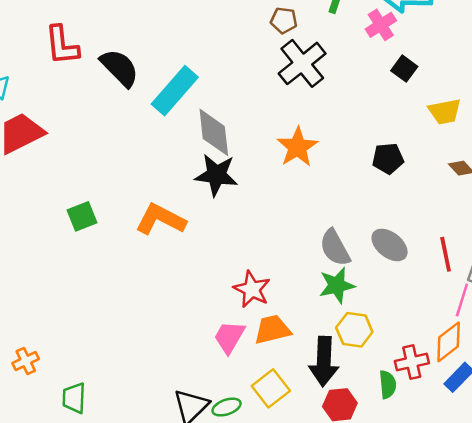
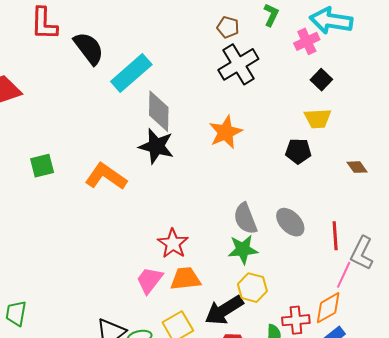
yellow trapezoid: (445, 111) -> (318, 118), moved
black arrow: (324, 361) -> (224, 310), turned 48

